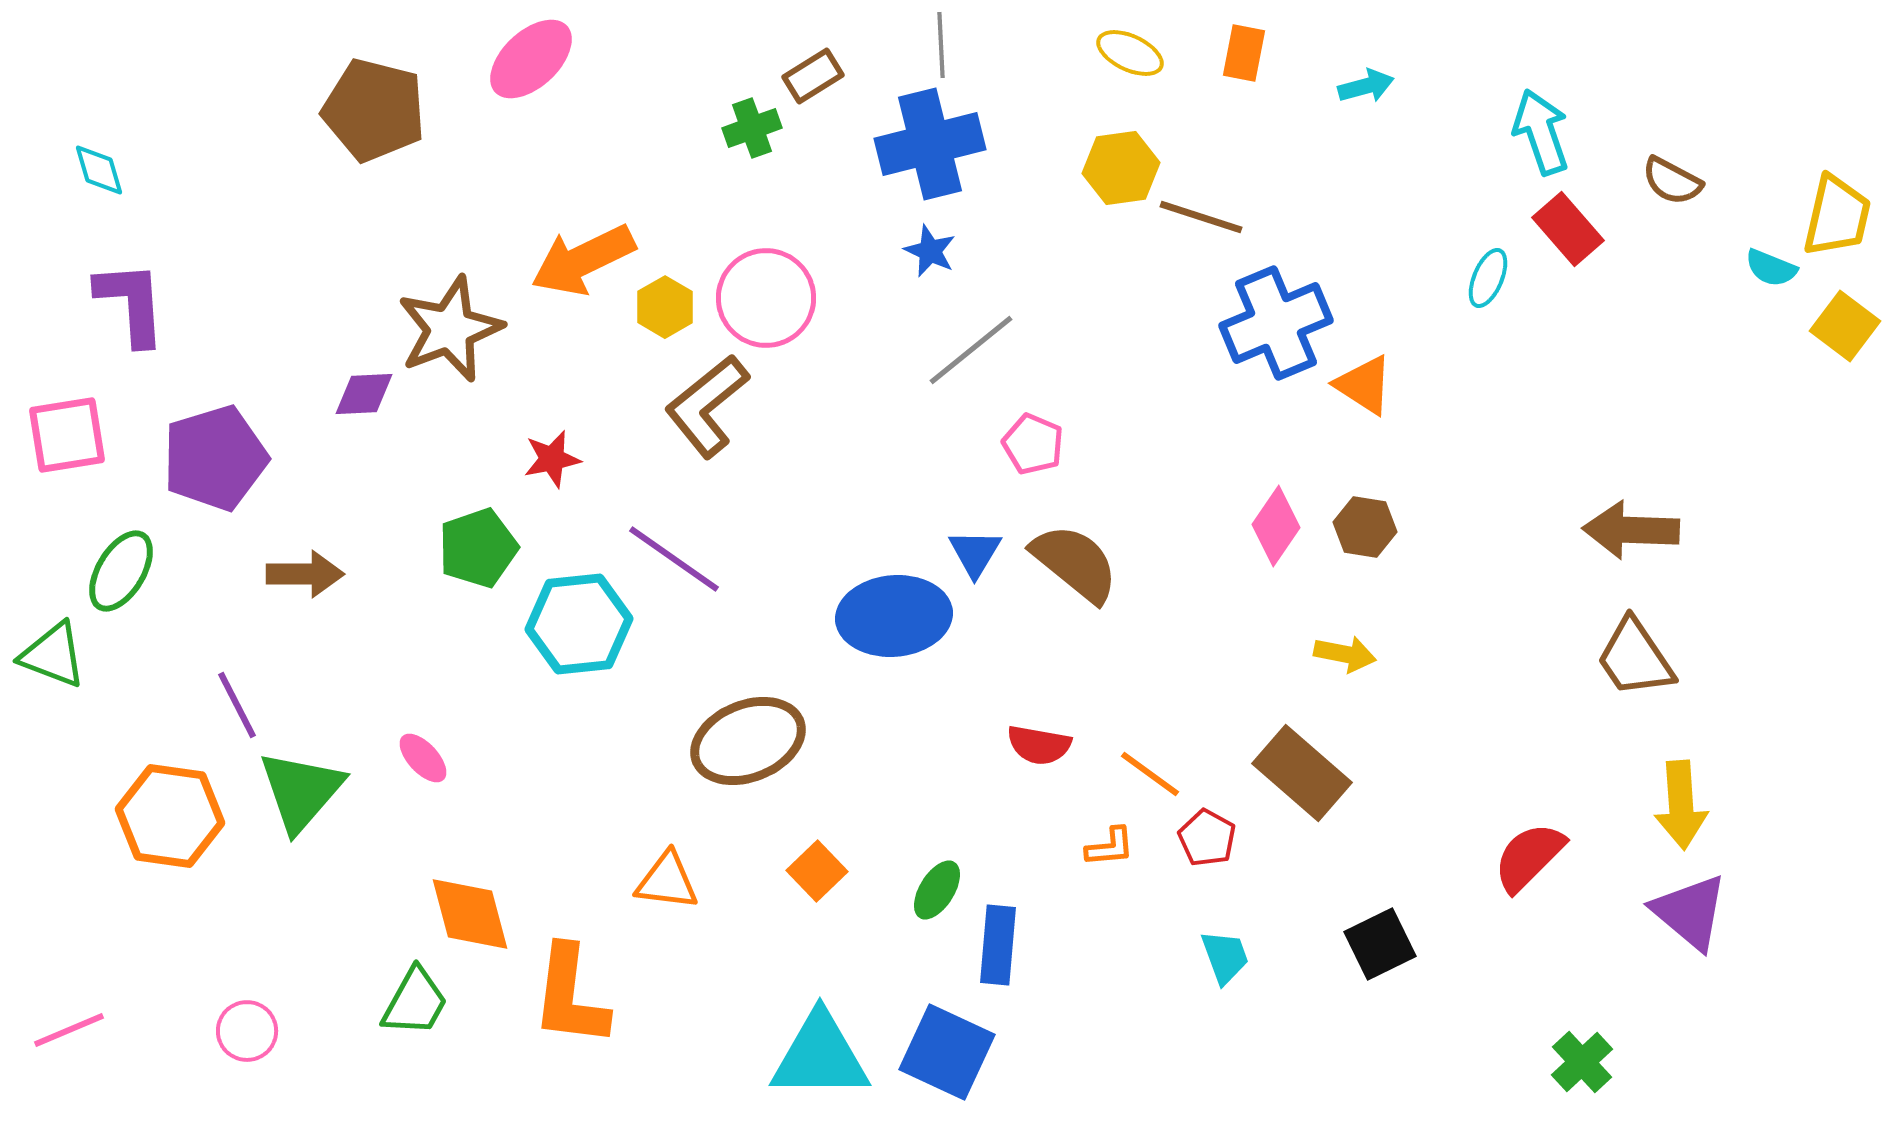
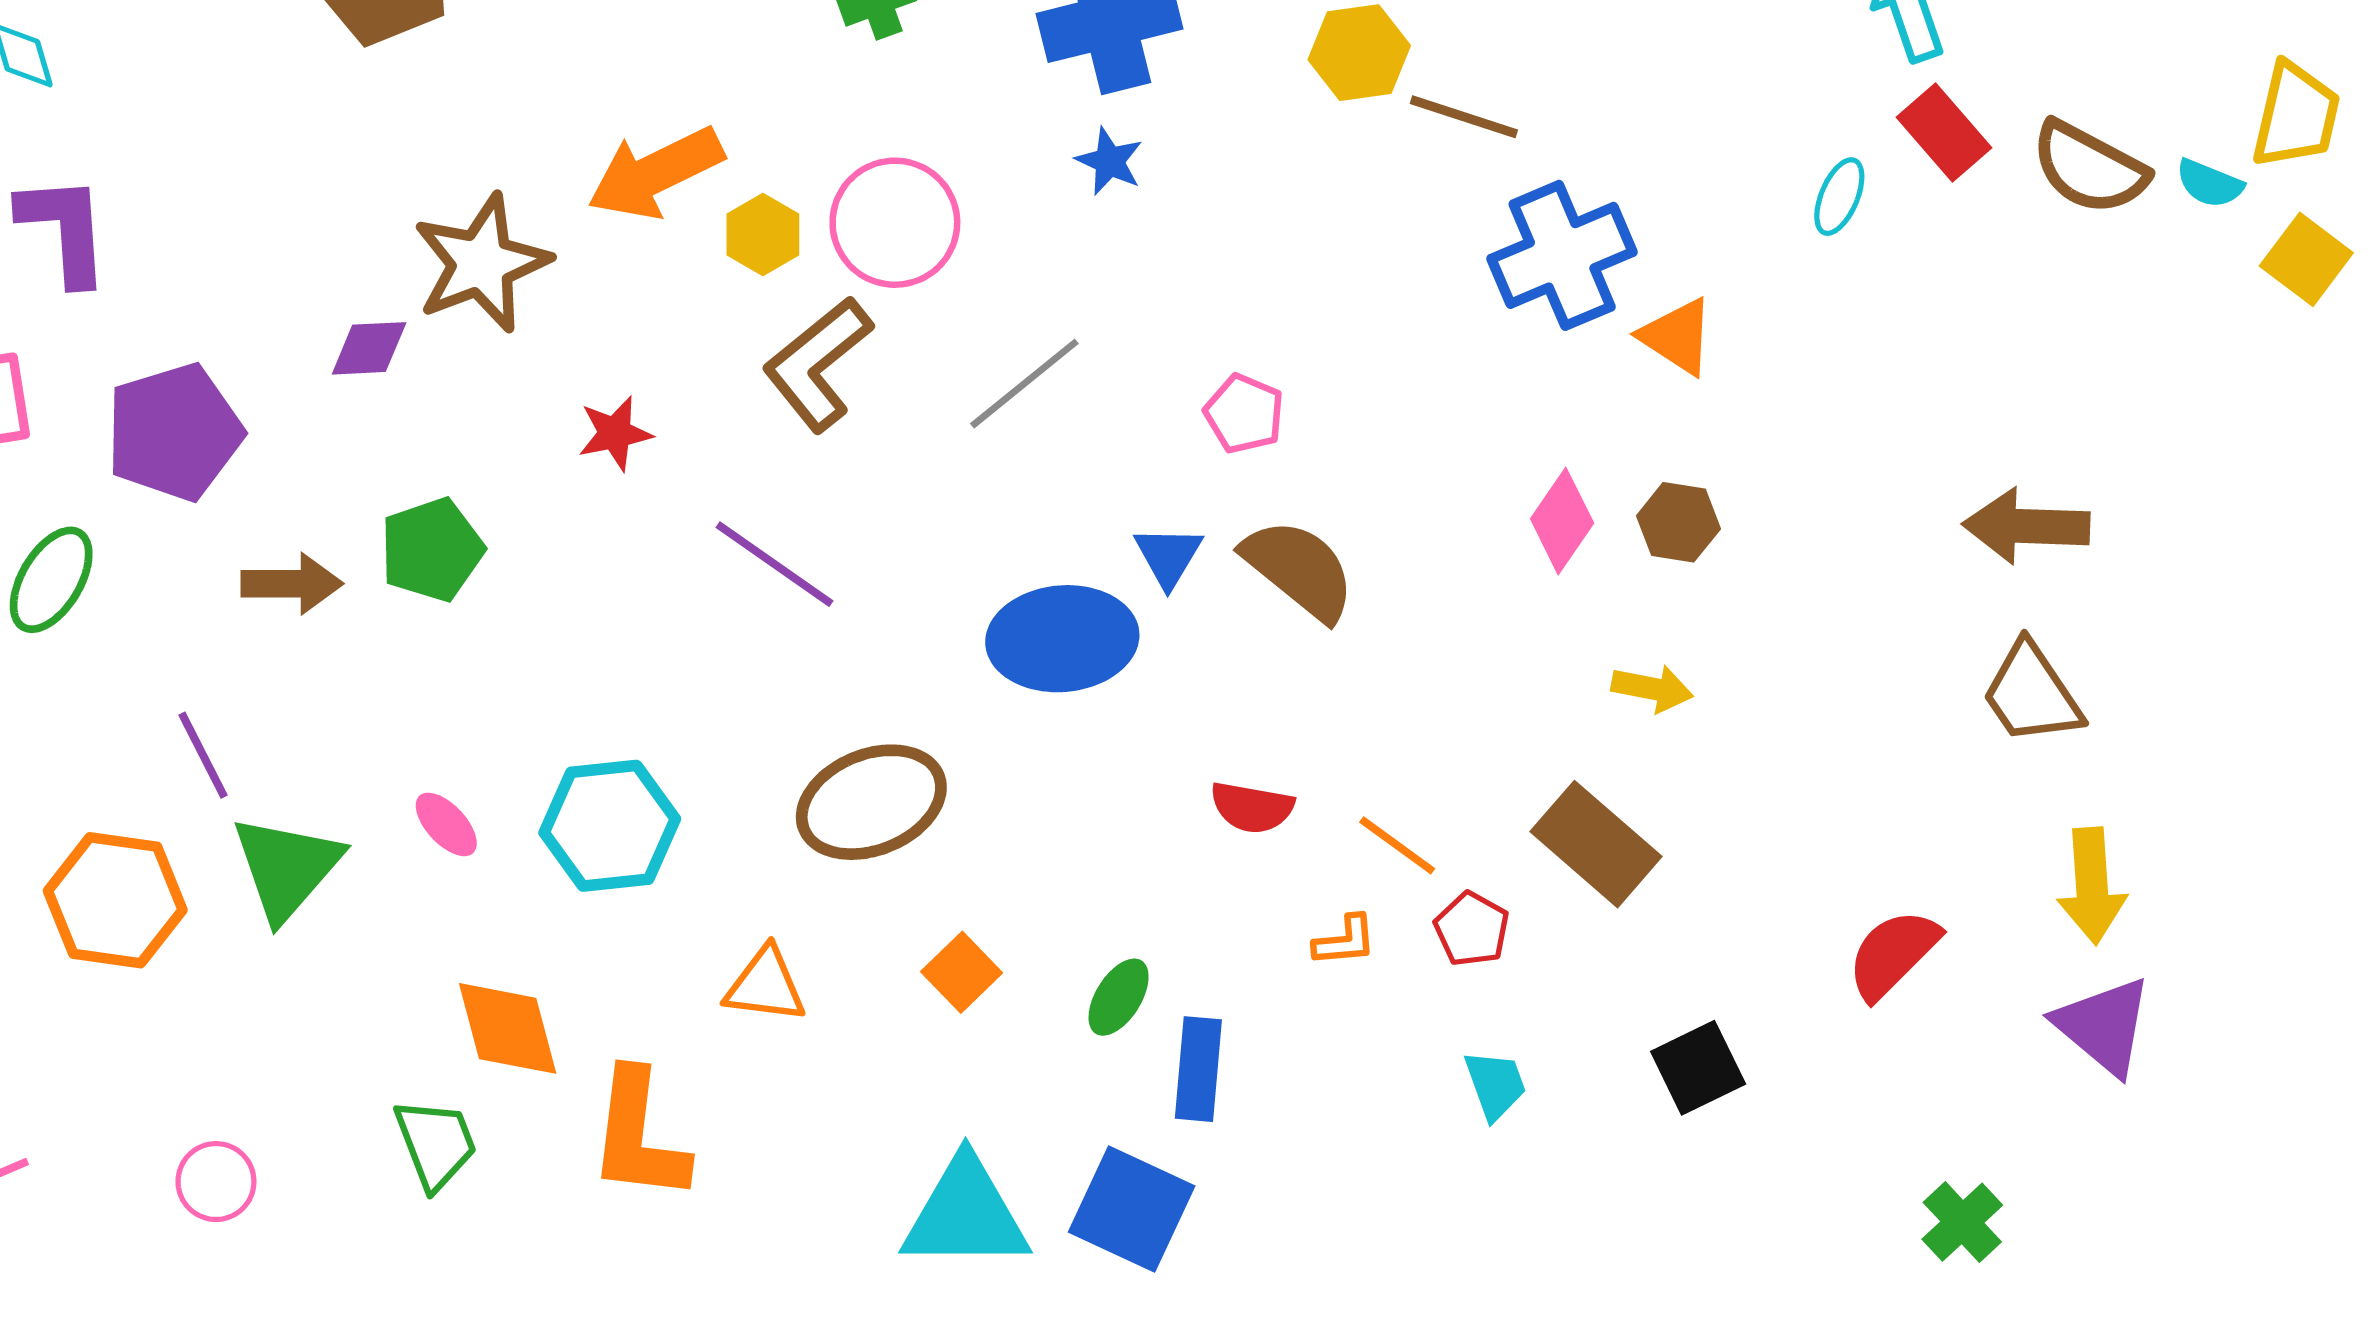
brown semicircle: (1672, 181) -> (2089, 168), moved, size x1.5
gray line: (971, 350) -> (1024, 384), moved
green pentagon: (478, 548) -> (432, 550), moved
cyan hexagon: (579, 624) -> (610, 826), moved
green trapezoid: (415, 1002) -> (436, 1144), turned -50

